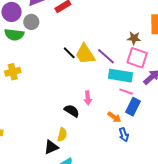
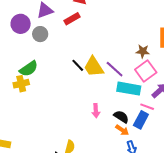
green semicircle: (14, 35) -> (29, 69), moved, turned -42
pink square: (137, 58) -> (146, 71), turned 35
pink line: (126, 92) -> (147, 107), moved
black semicircle: (72, 111) -> (121, 117), moved

